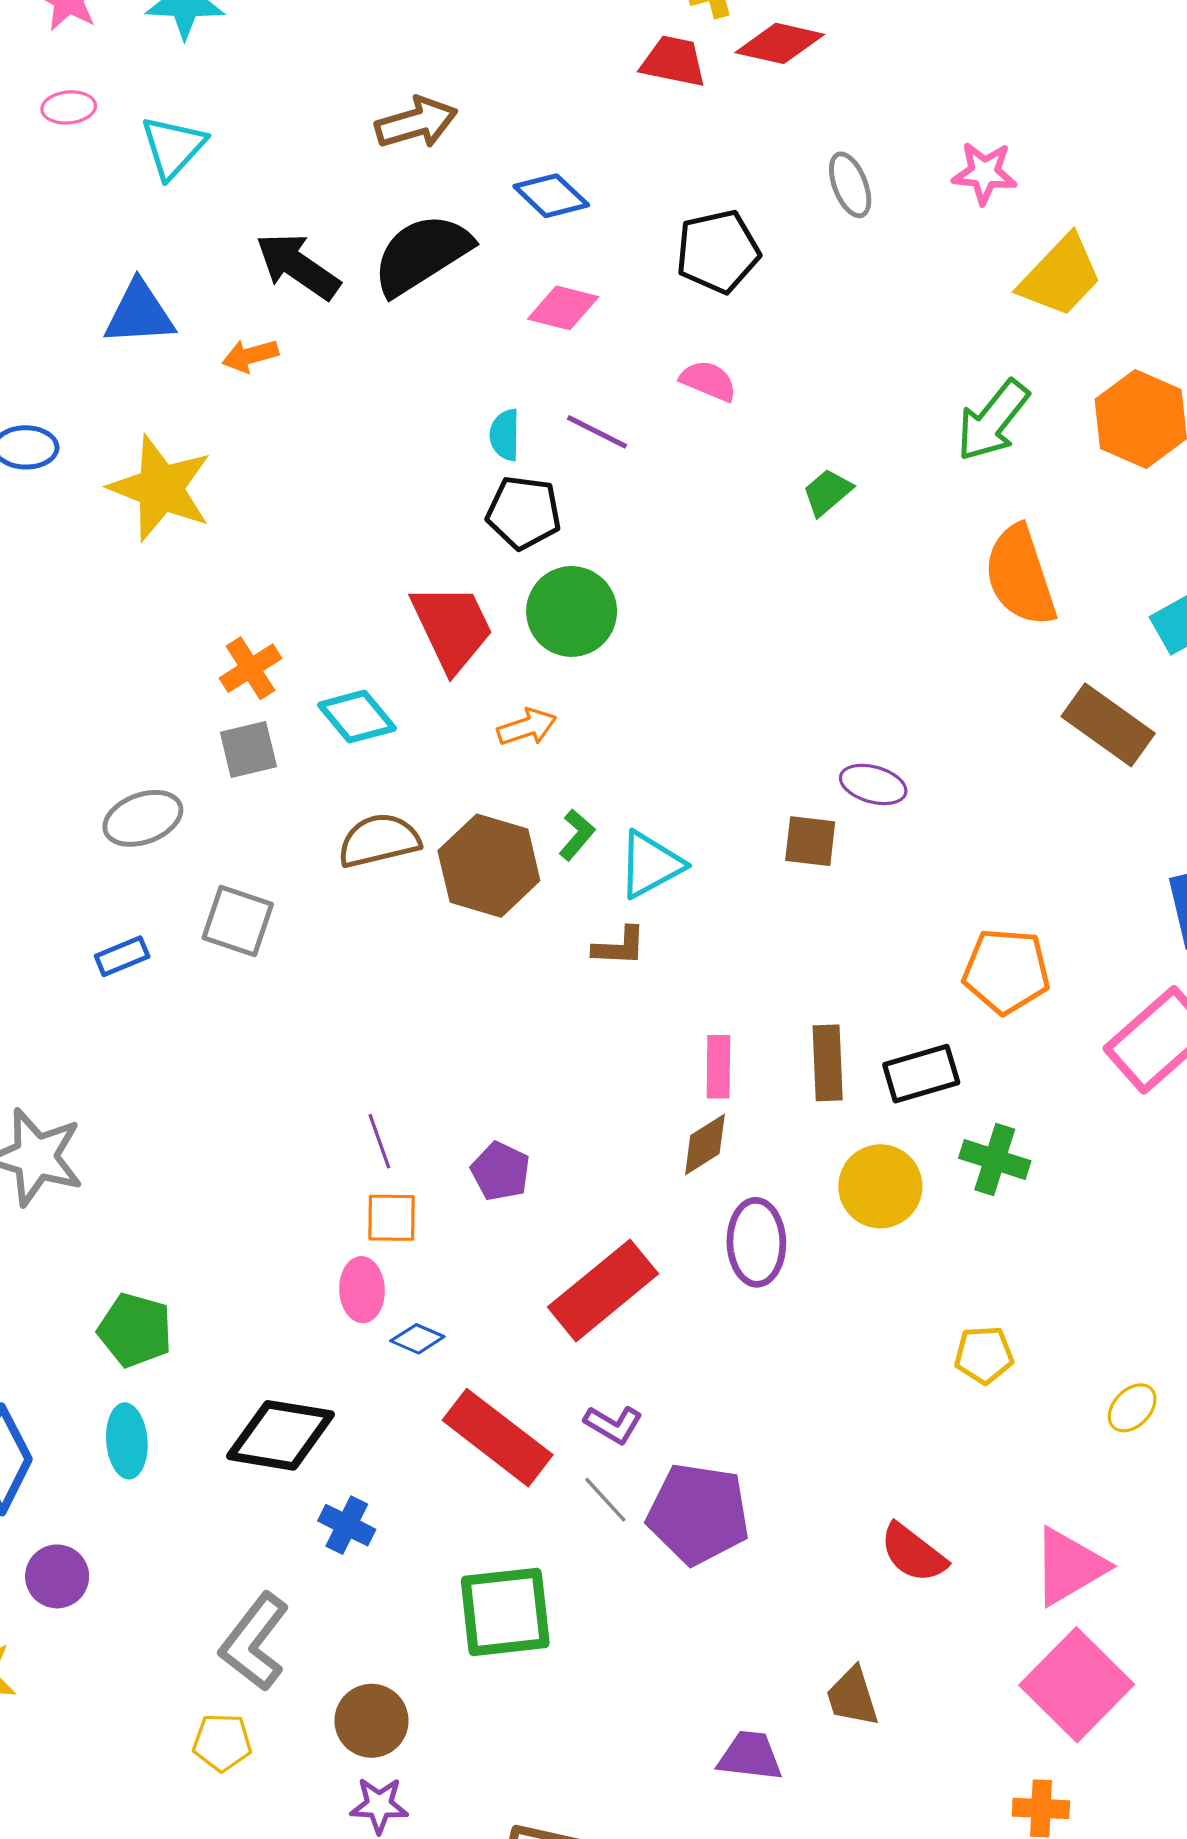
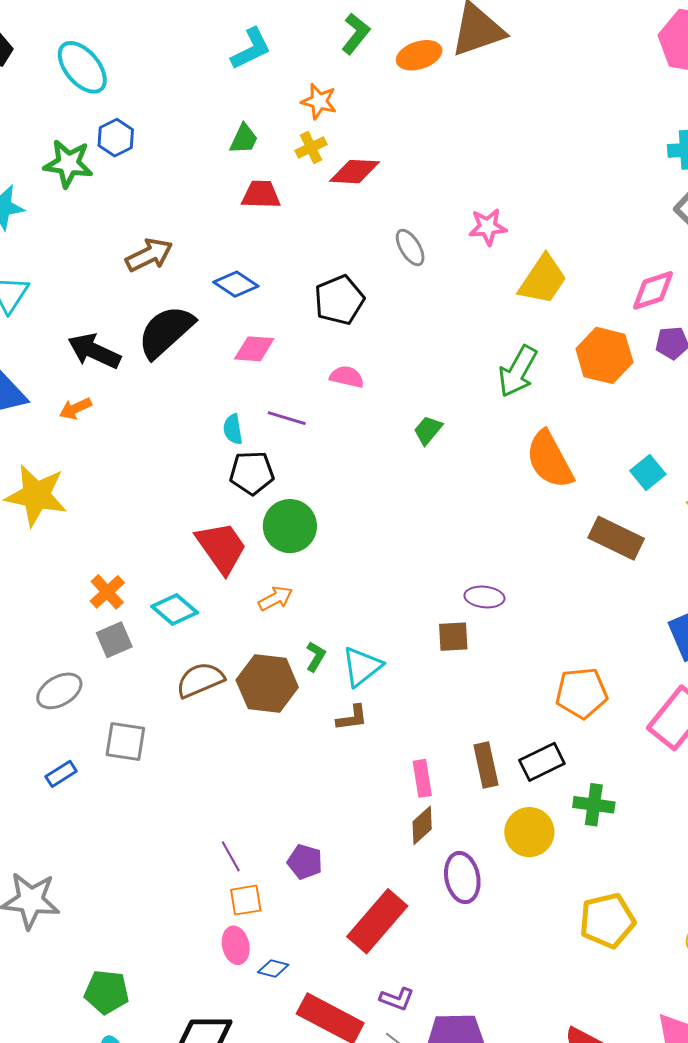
red trapezoid: (673, 61) -> (261, 195), moved
yellow pentagon: (984, 1355) -> (607, 920), size x1.6

